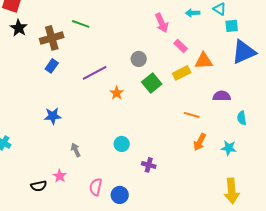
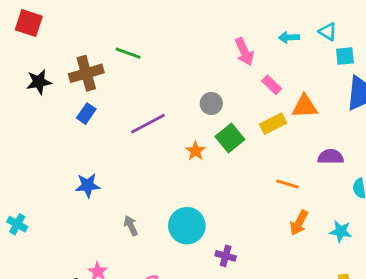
black star: (19, 28) -> (39, 82), moved, turned 30
orange star: (117, 93) -> (195, 151), moved
cyan circle: (122, 144) -> (187, 226), size x1.6
gray arrow: (76, 150) -> (131, 226), moved

